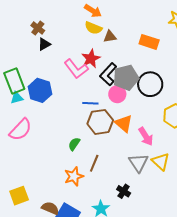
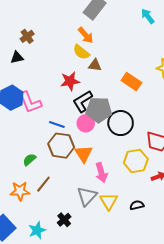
black triangle: (44, 44) -> (17, 57), moved
pink L-shape: (76, 69) -> (30, 102), moved

